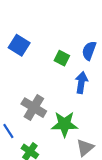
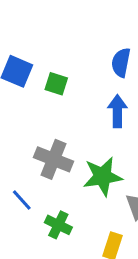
green square: (62, 58) -> (56, 84), moved

